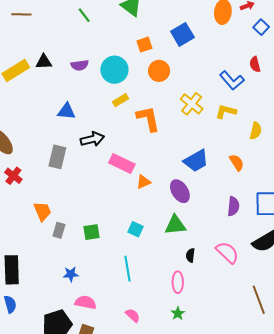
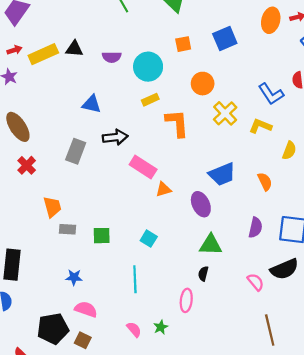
orange circle: (159, 71) -> (203, 84), moved
green triangle: (175, 225) -> (211, 245), moved
gray rectangle: (59, 230) -> (67, 229), turned 70
pink semicircle: (227, 252) -> (256, 282), moved, size x0.7
green star: (178, 313) -> (161, 327), moved

